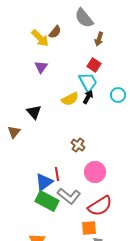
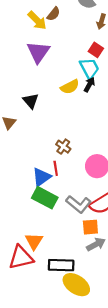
purple triangle: (41, 67) -> (38, 52), size x1.6
brown cross: (78, 145) -> (63, 147), moved
gray L-shape: (69, 196) -> (79, 204), moved

